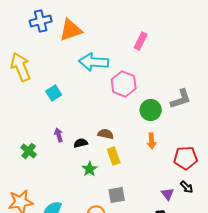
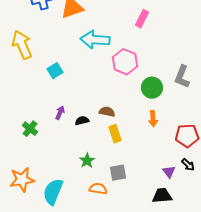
gray L-shape: (181, 99) -> (182, 77), turned 130
purple arrow: (59, 135) -> (60, 113), turned 40
green star: (90, 169) -> (87, 161), moved

